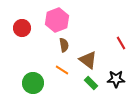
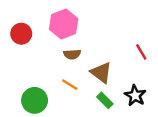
brown semicircle: (64, 45) -> (72, 54), turned 96
black star: (116, 79) -> (135, 96), turned 30

